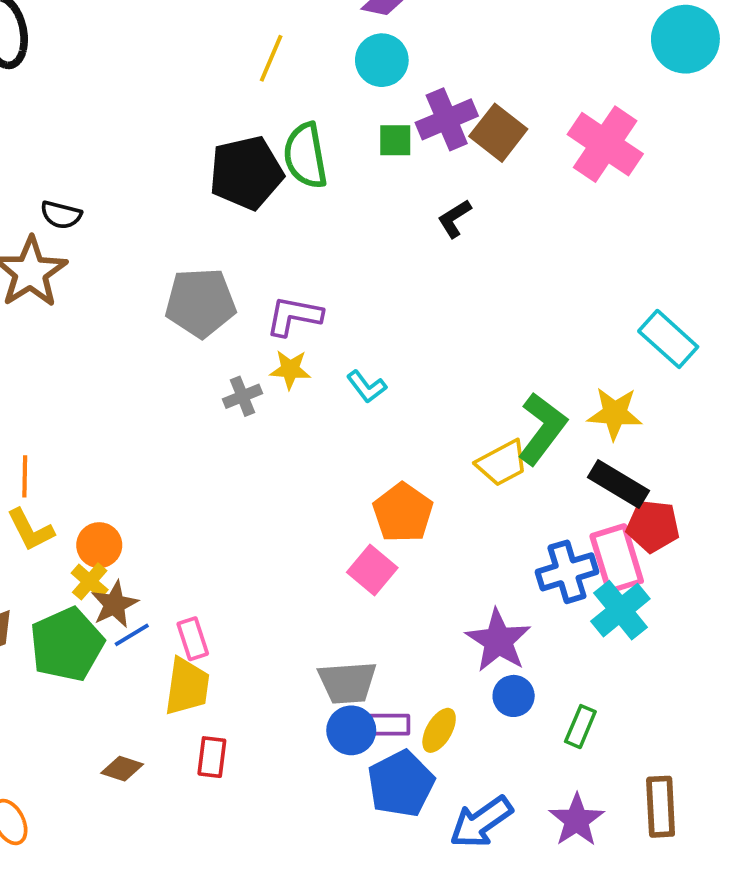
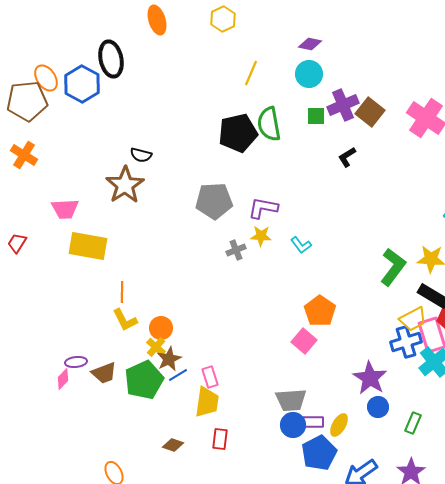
yellow trapezoid: (502, 463) -> (413, 319), moved

